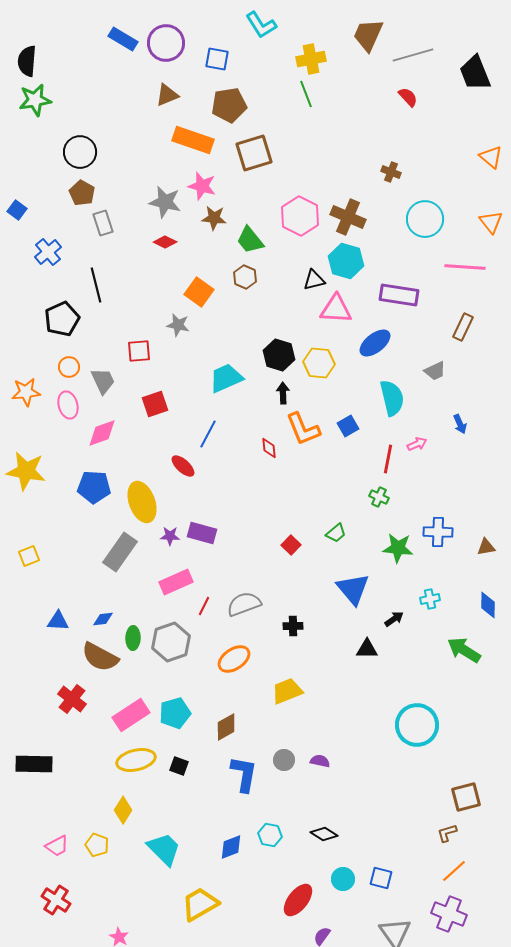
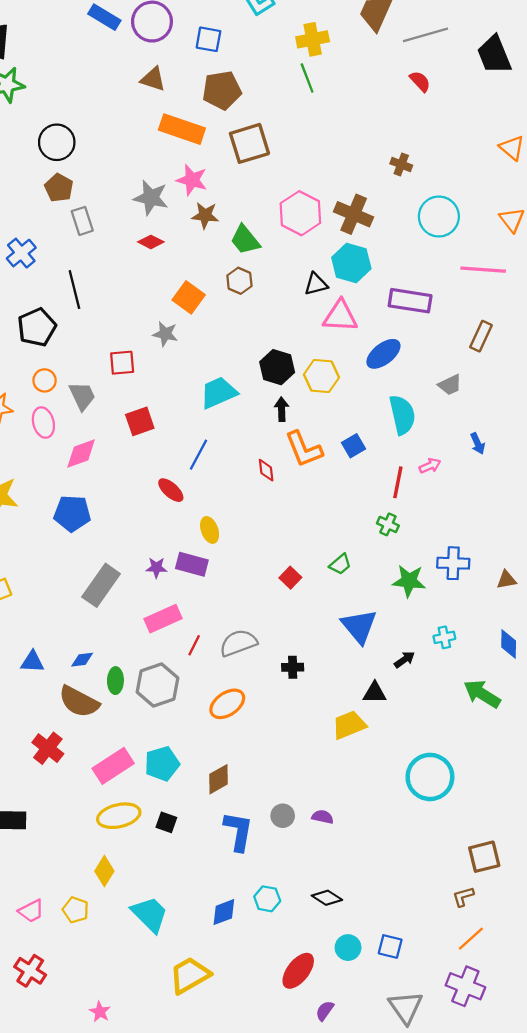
brown triangle: (167, 95) -> (153, 79), turned 40
yellow ellipse: (142, 502) -> (210, 530), moved, size x0.6
yellow trapezoid: (287, 691) -> (349, 725), moved

